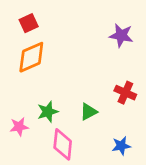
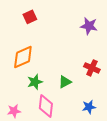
red square: (29, 23) -> (30, 17), moved
orange diamond: (31, 57) -> (23, 57), moved
pink star: (19, 127) -> (14, 111), moved

